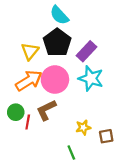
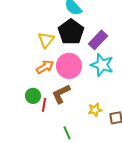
orange arrow: (29, 81) -> (45, 67), size x0.7
green line: (71, 152) -> (67, 133), moved

